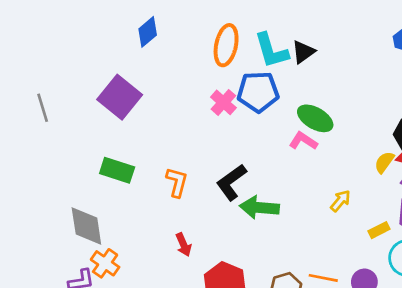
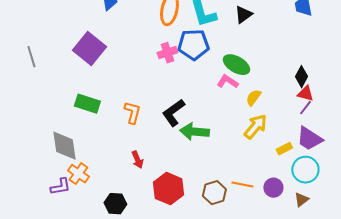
black triangle: (303, 52) -> (243, 15), moved
pink cross: (223, 102) -> (167, 53), turned 30
yellow semicircle: (384, 162) -> (253, 98), moved
yellow arrow: (340, 201) -> (255, 127), size x1.5

